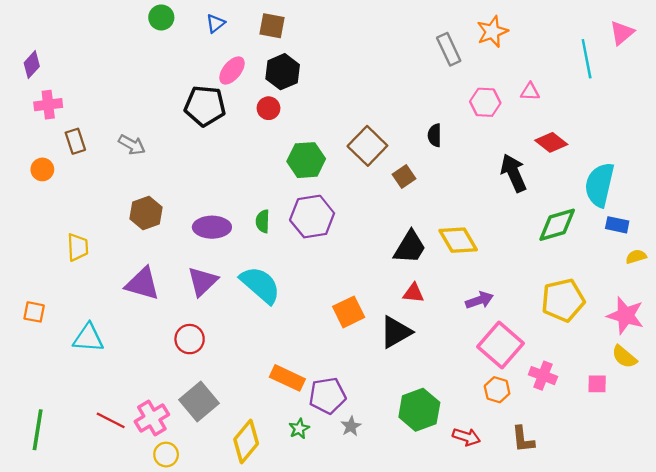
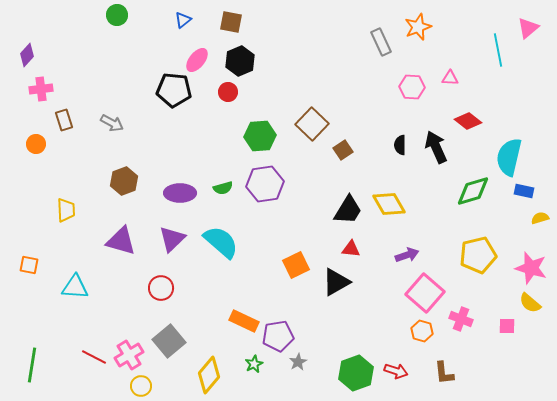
green circle: (161, 17) -> (117, 15), moved
black semicircle: (435, 135) -> (400, 145), moved
green semicircle: (263, 221) -> (223, 188), turned -108
green hexagon: (419, 410) -> (356, 373), moved

